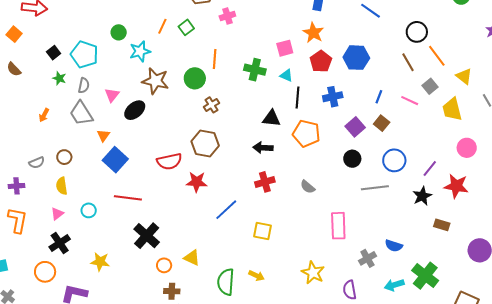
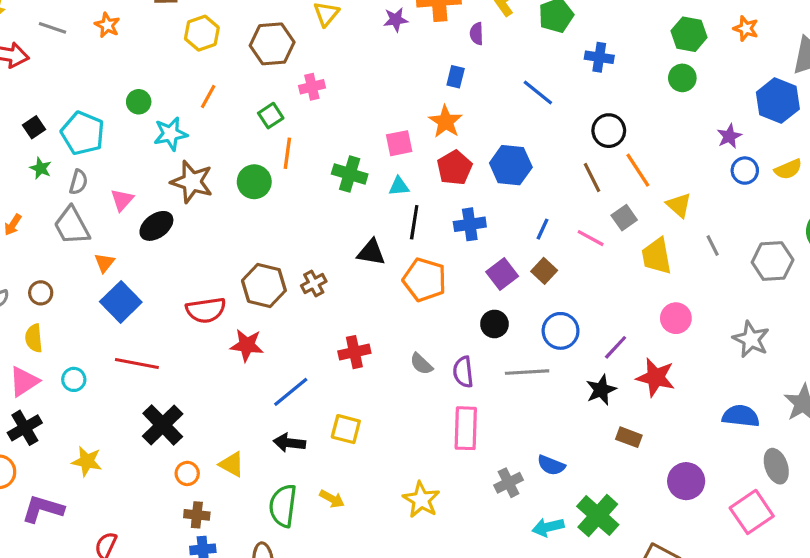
green square: (186, 27) -> (271, 116), moved
cyan triangle: (286, 75) -> (399, 186), turned -32
brown cross: (212, 105) -> (314, 284), moved
black arrow: (263, 148) -> (289, 443), moved
pink triangle: (57, 214) -> (24, 381), size x1.5
purple semicircle: (350, 290) -> (463, 372), moved

